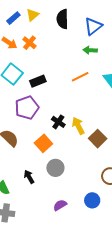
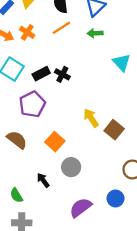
orange line: (80, 77) -> (61, 28), moved
black cross: (58, 122) -> (62, 74), moved
purple semicircle: (60, 205) -> (81, 208), size x1.5

